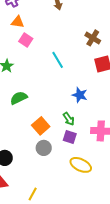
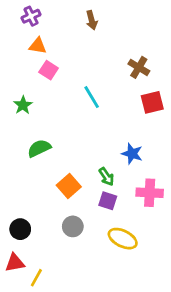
blue star: (80, 95) -> (132, 154), moved
gray circle: (44, 148) -> (73, 226), moved
yellow line: (33, 194) -> (36, 278), moved

